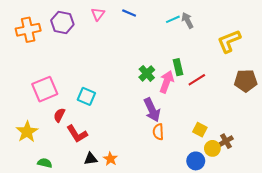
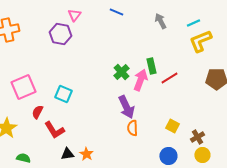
blue line: (129, 13) -> (116, 12), moved
cyan line: (173, 19) -> (193, 23), moved
purple hexagon: (62, 22) -> (60, 34), moved
yellow circle: (212, 148) -> (202, 155), moved

